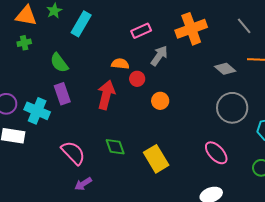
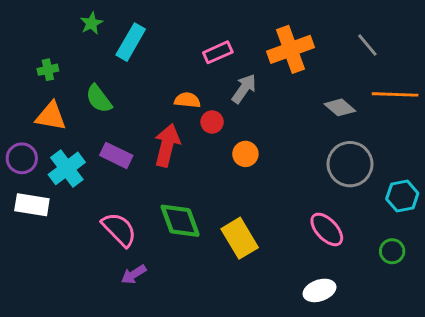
orange triangle: (26, 16) -> (51, 116), moved
purple rectangle: (62, 94) -> (116, 155), moved, turned -45
cyan cross: (37, 111) -> (67, 168), turned 30
green diamond: (115, 147) -> (180, 221), size x1.4

